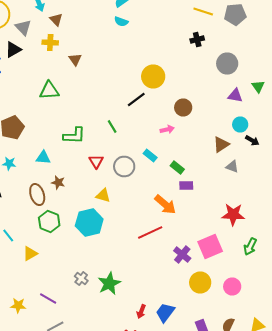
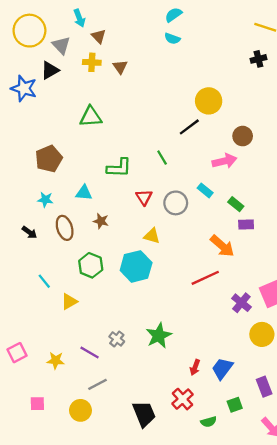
brown triangle: (75, 60) -> (120, 67), moved
pink arrow: (167, 130) -> (224, 161), size x1.5
brown ellipse: (37, 194) -> (65, 228), moved
gray cross: (81, 278) -> (117, 339), moved

